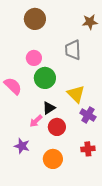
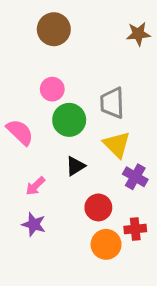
gray trapezoid: (73, 50) -> (112, 103), moved
pink arrow: (36, 121) -> (35, 186), moved
red circle: (57, 127) -> (98, 207), moved
orange circle: (53, 159) -> (106, 244), moved

